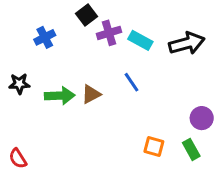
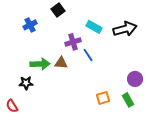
purple cross: (109, 33) -> (73, 42), moved
black star: (19, 84) -> (26, 83), moved
brown triangle: (91, 94) -> (61, 63), turned 32
orange square: (154, 146) -> (103, 98), turned -32

